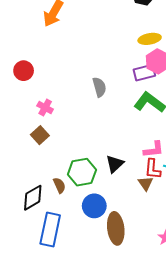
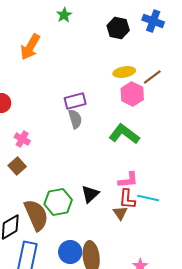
purple rectangle: (144, 73) -> (75, 101), moved
brown semicircle: (59, 185) -> (36, 215), size x2.0
blue circle: (94, 206) -> (70, 252), moved

